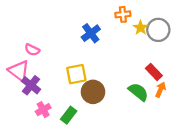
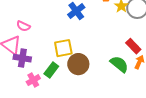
purple cross: (31, 85) -> (22, 58), turned -30
green rectangle: (69, 115) -> (51, 70), moved

